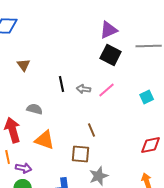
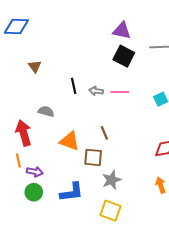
purple triangle: (109, 30) -> (122, 31), turned 36
pink line: (107, 90) -> (120, 92), turned 42
orange triangle: (45, 140) -> (70, 141), moved

